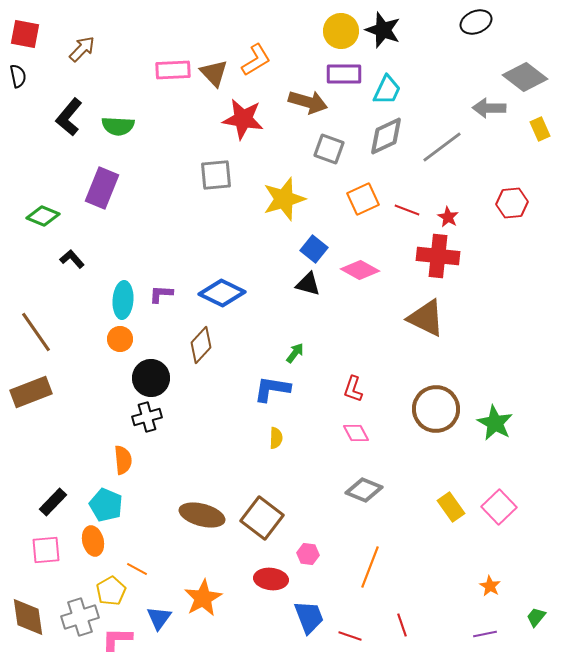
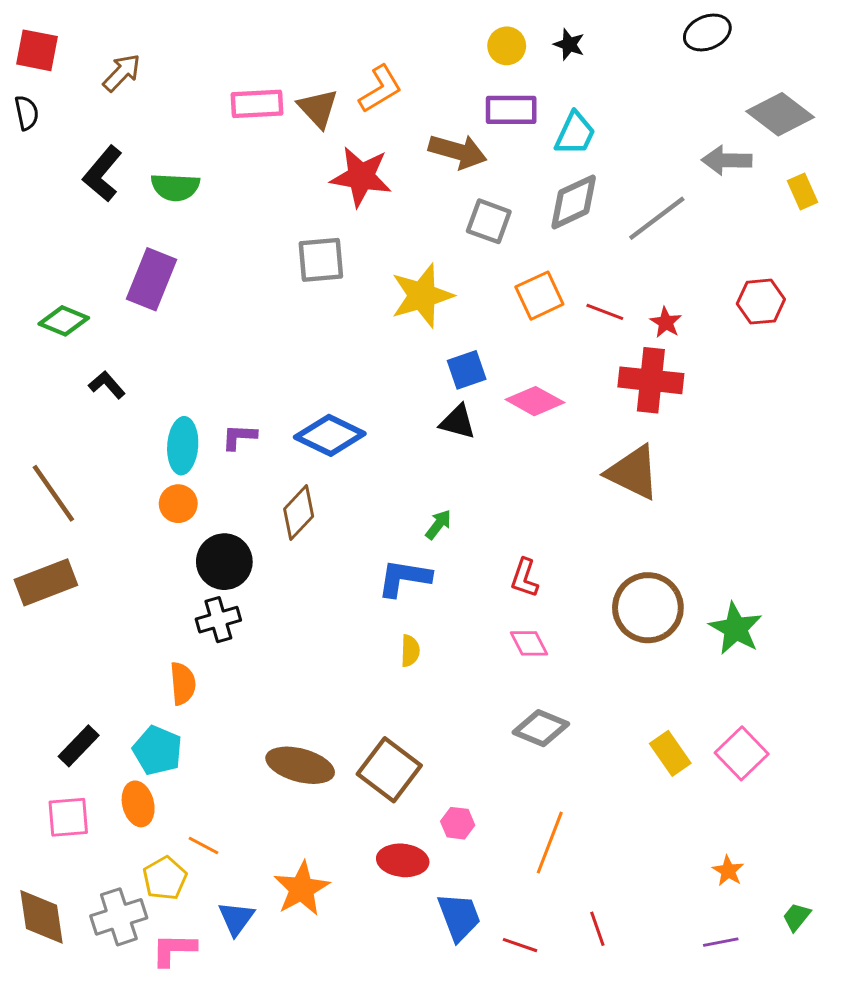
black star: (383, 30) -> (569, 44), size x0.6
yellow circle: (341, 31) -> (507, 46), size x0.7
blue square: (314, 249) -> (467, 370), turned 32

